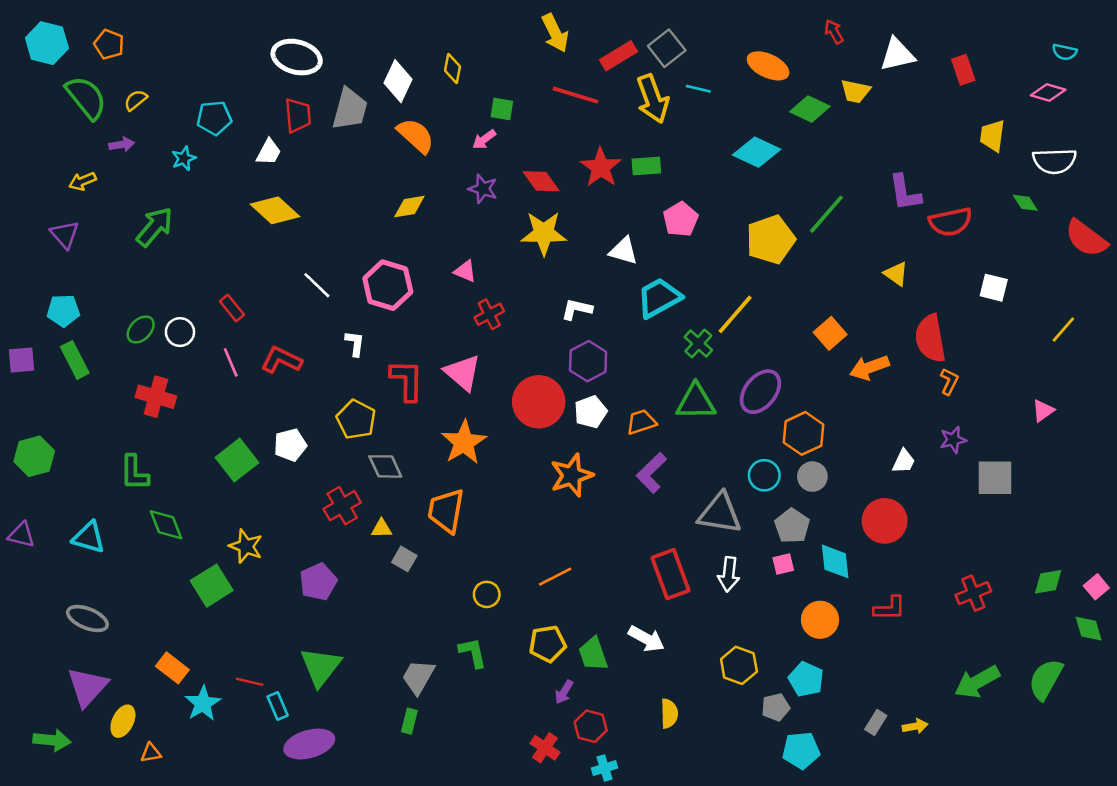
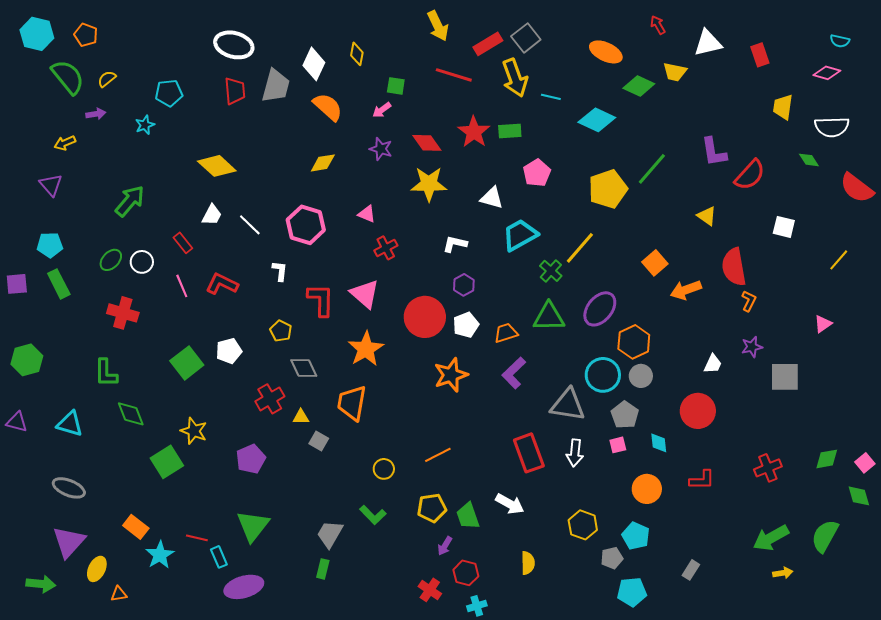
cyan line: (698, 89) -> (551, 97), moved
white trapezoid: (269, 152) -> (212, 215), moved
red semicircle: (951, 222) -> (750, 175), turned -36
green arrow: (155, 227) -> (130, 201), moved
purple hexagon: (588, 361) -> (464, 285), size x0.7
yellow pentagon: (356, 420) -> (281, 331), size x0.7
cyan circle: (764, 475) -> (603, 375), size x1.4
cyan diamond: (835, 561) -> (659, 443), size x0.7
green L-shape: (473, 653) -> (373, 515), turned 148
yellow arrow: (915, 726) -> (783, 573), moved

